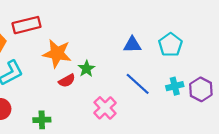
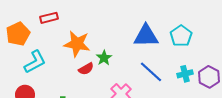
red rectangle: (27, 25) -> (49, 18), size x0.7
blue triangle: (132, 45) -> (146, 36), size x1.5

